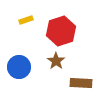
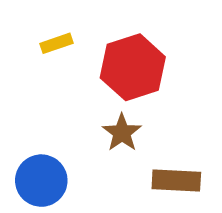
blue circle: (19, 67) -> (41, 181), moved

